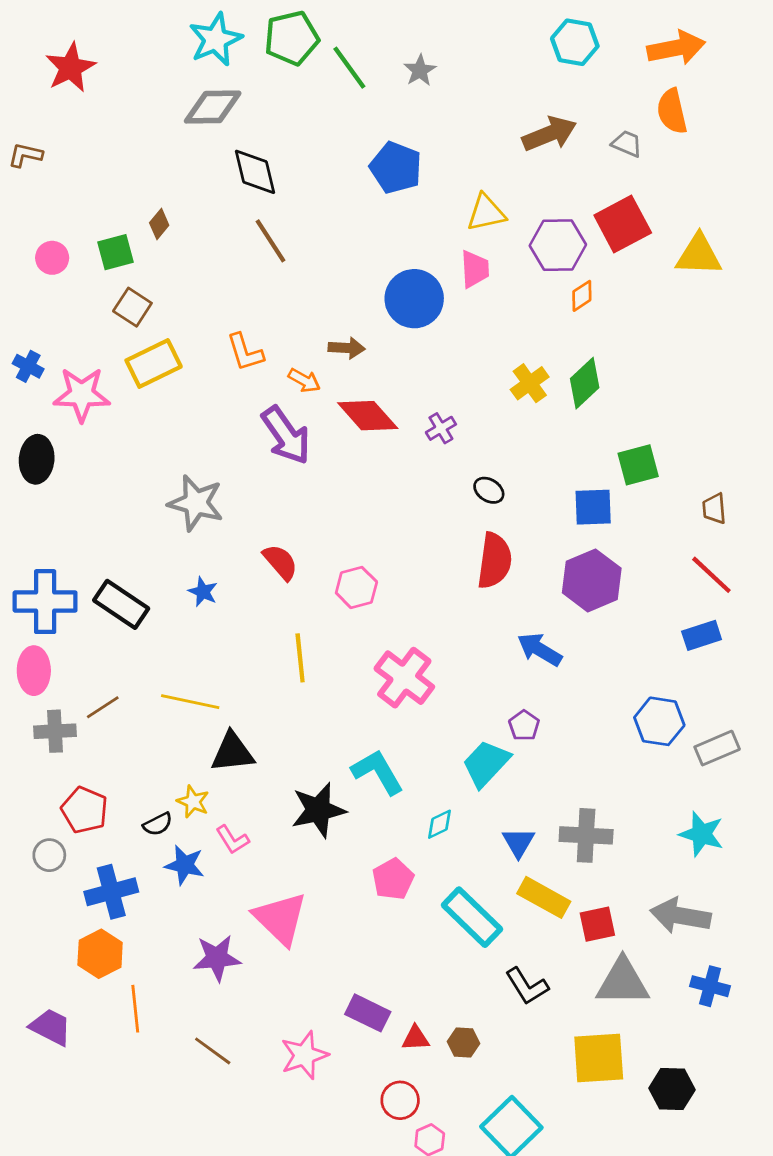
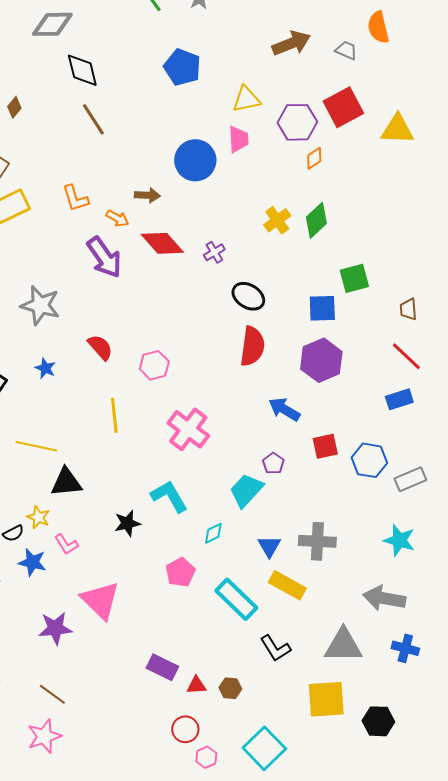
black ellipse: (489, 490) -> (248, 296), size x1.5
black star: (318, 810) -> (127, 523), size x0.7
red square: (597, 924) -> (325, 446), moved
pink star: (304, 1055) -> (44, 736), moved

